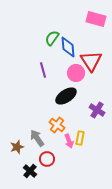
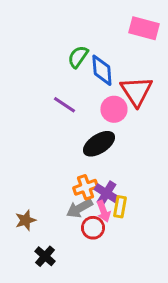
purple line: (43, 70) -> (65, 105), turned -42
purple cross: (97, 110) -> (106, 193), moved
orange cross: (57, 125) -> (85, 187), turned 35
gray arrow: (37, 138) -> (80, 208), moved, turned -84
red circle: (47, 159) -> (93, 228), moved

